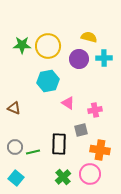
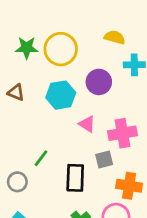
purple circle: (79, 59) -> (99, 82), moved
brown triangle: (14, 108) -> (16, 92), moved
pink cross: (95, 110) -> (123, 133), size x1.5
green line: (33, 152) -> (41, 158), moved, turned -40

